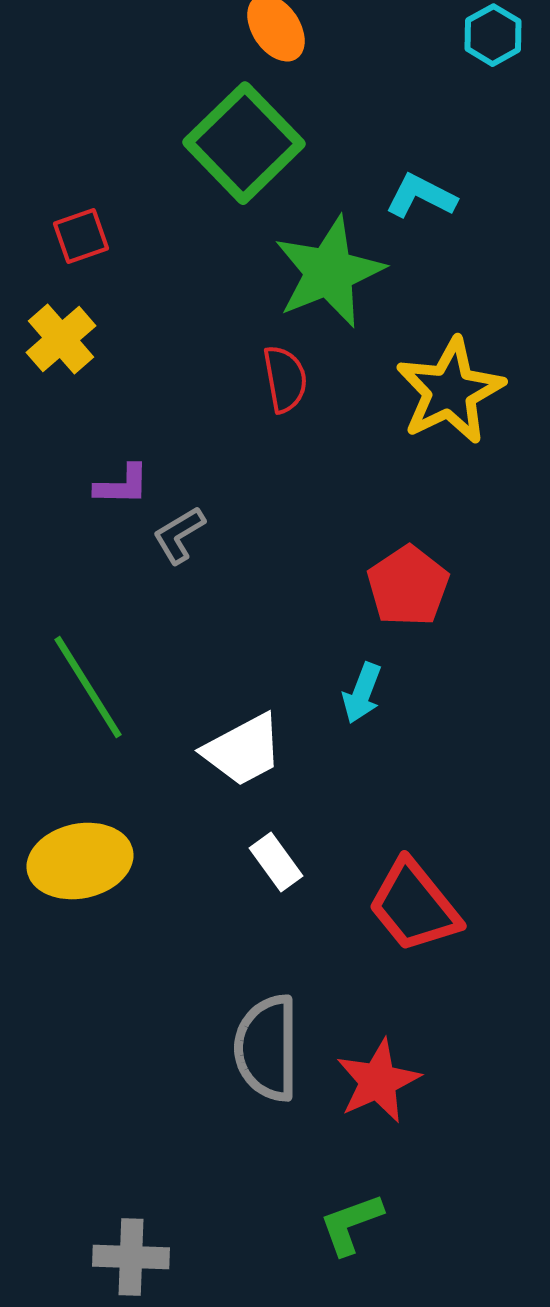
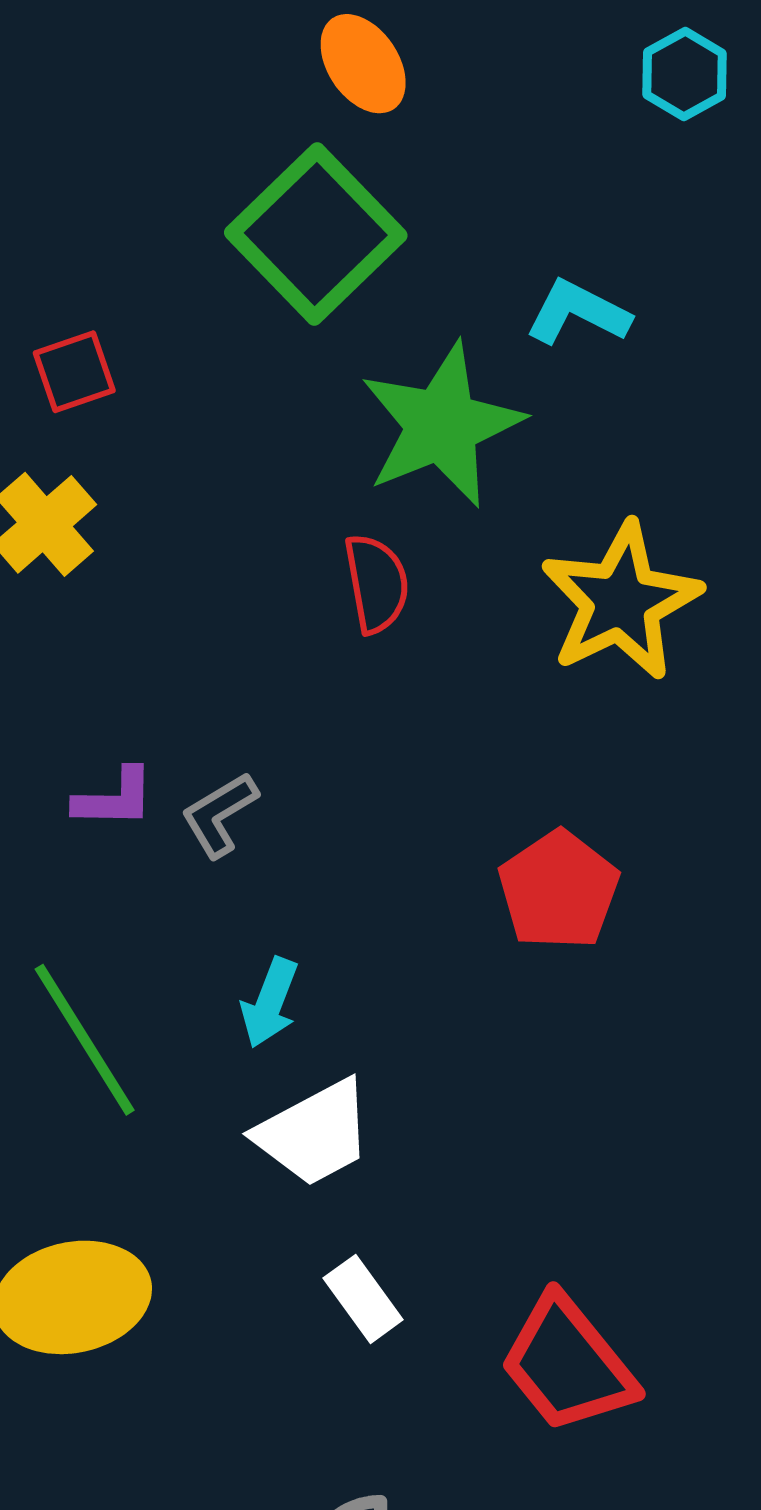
purple L-shape: (122, 485) -> (114, 798), moved
cyan arrow: (362, 693) -> (270, 1003), moved

